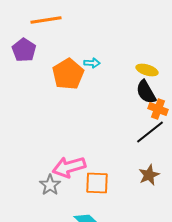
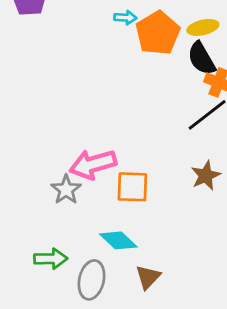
yellow ellipse: (147, 70) -> (203, 27), turned -30
orange pentagon: (68, 74) -> (158, 33), moved

